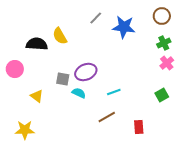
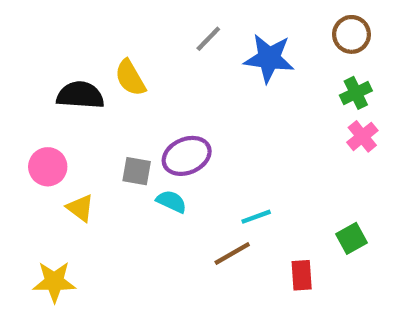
pink circle: (15, 69) -> (48, 167), moved
cyan line: (114, 92) -> (256, 217), moved
green square: (162, 95) -> (352, 238), moved

